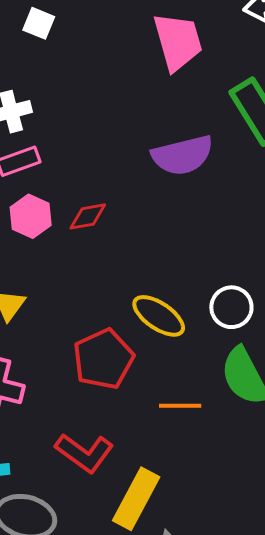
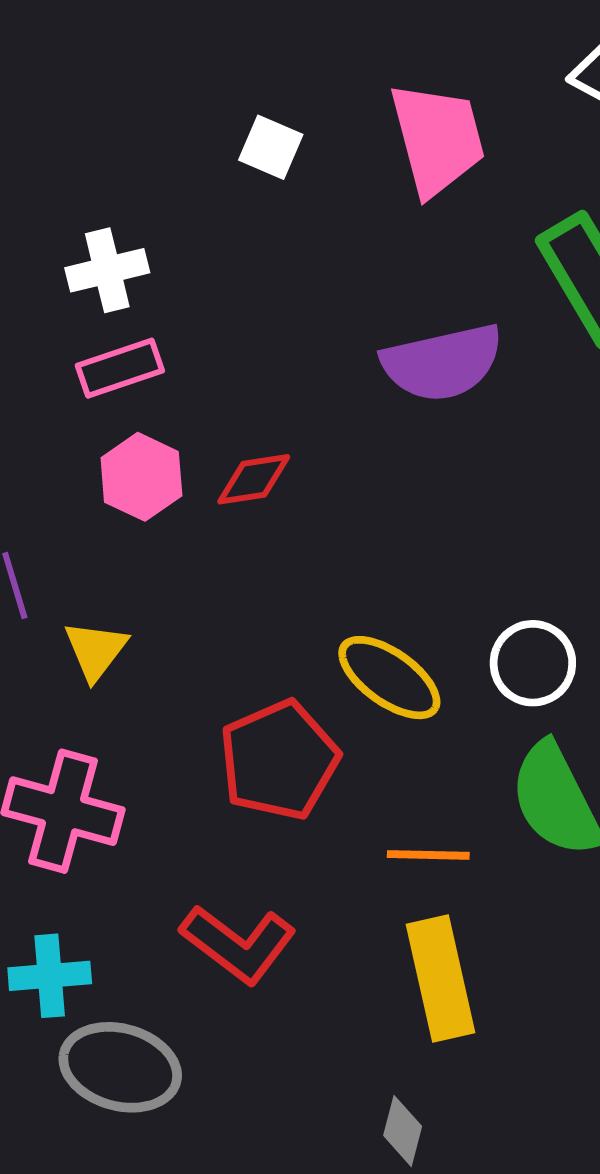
white square: (39, 23) -> (271, 147), moved
yellow rectangle: (136, 499) -> (440, 978), moved, turned -42

